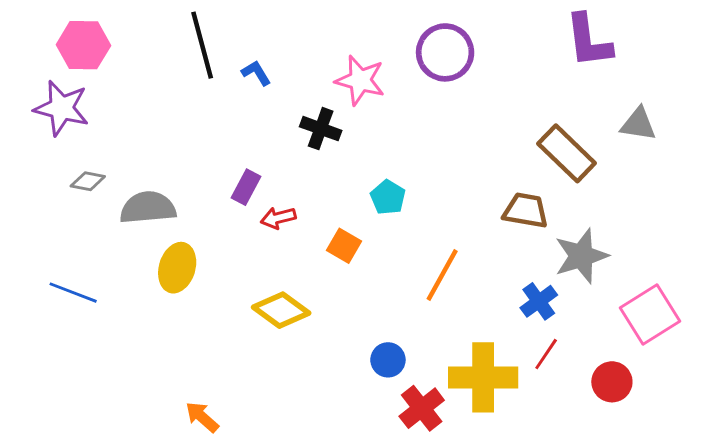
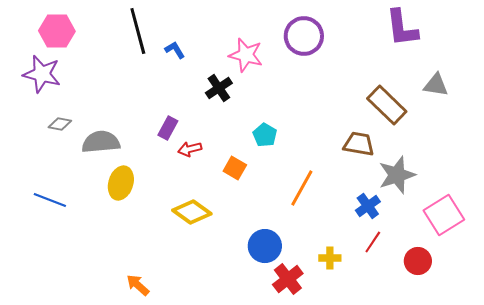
black cross: (321, 129) -> (219, 88), turned 36
blue circle: (388, 360) -> (265, 246), size x1.4
yellow cross: (483, 377) -> (330, 258), size x0.5

